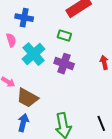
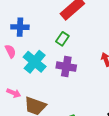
green rectangle: (64, 36) -> (62, 39), turned -64

